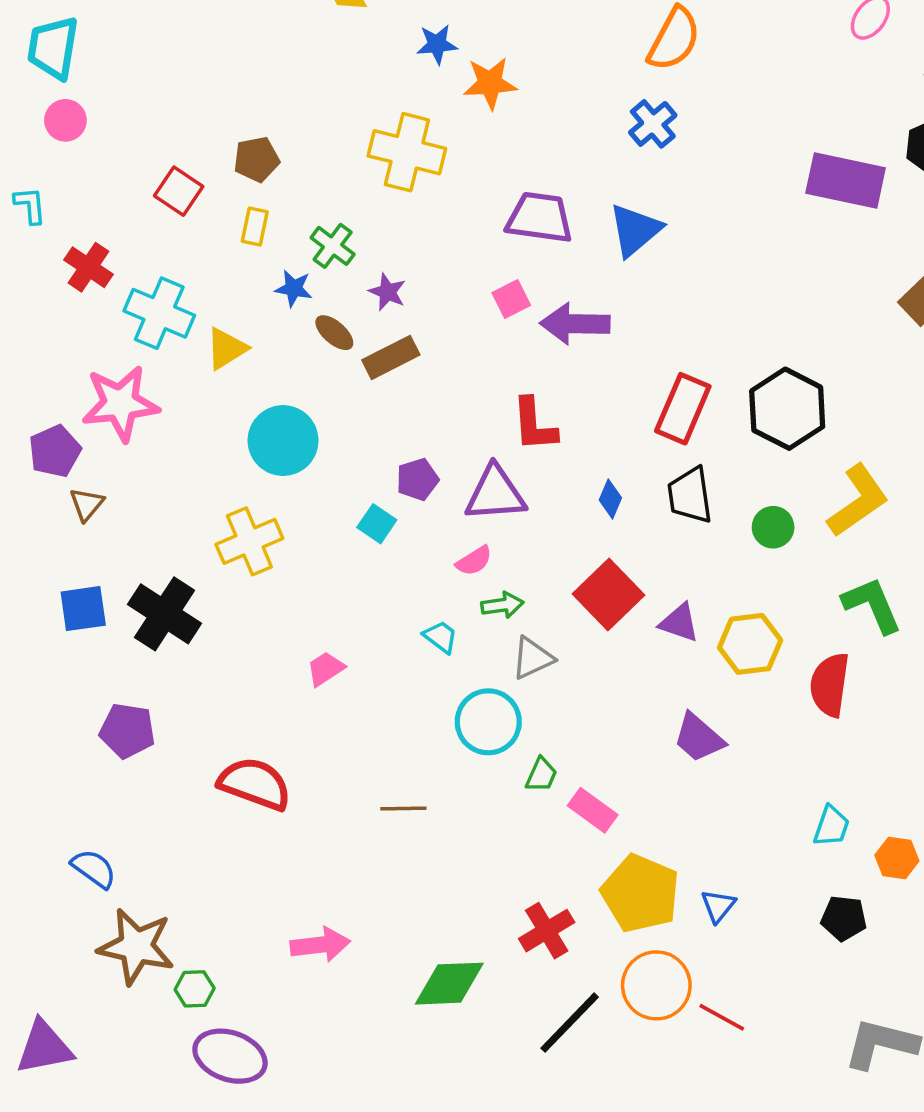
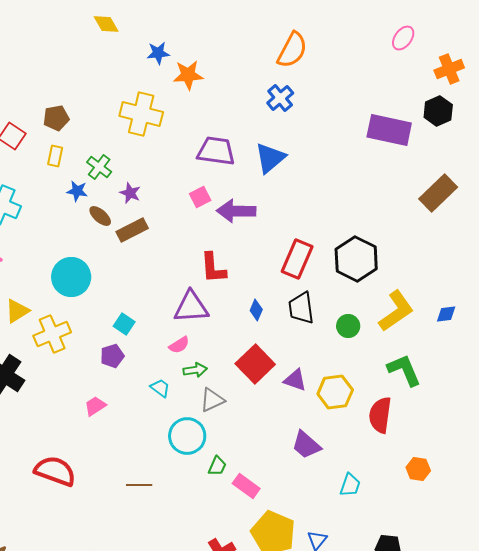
yellow triangle: (226, 349) -> (17, 311), moved
purple pentagon: (417, 479) -> (112, 356), moved
cyan trapezoid: (831, 826) -> (350, 485), moved
orange hexagon: (897, 858) -> (418, 469), moved

